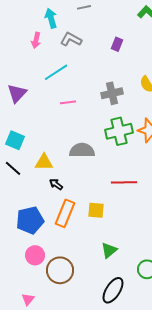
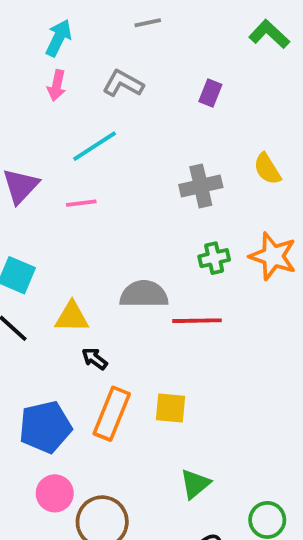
cyan arrow: (51, 18) -> (59, 38), moved, turned 42
pink line: (68, 102) -> (81, 203), moved
green cross: (119, 131) -> (214, 258), size x0.6
red line: (124, 182) -> (197, 321), moved

